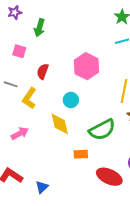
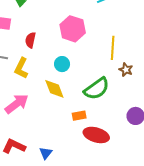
pink arrow: (20, 133) -> (17, 104), size x1.4
red ellipse: (109, 177) -> (96, 135), moved

